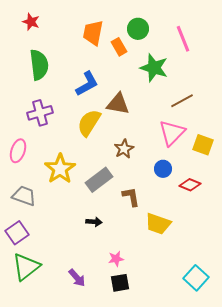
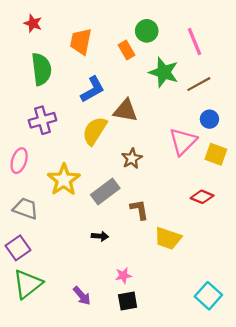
orange trapezoid: (93, 33) -> (81, 41), moved
brown line: (182, 101) -> (199, 84), moved
blue circle: (163, 169) -> (209, 119), moved

